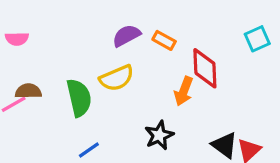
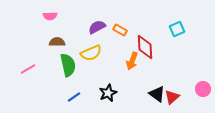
pink semicircle: (17, 39) -> (50, 16), moved
brown semicircle: (28, 91) -> (57, 42), moved
black star: (159, 135) -> (108, 93), moved

